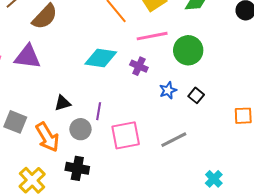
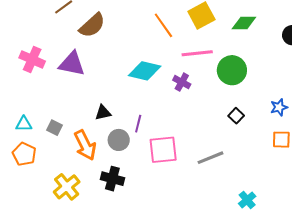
blue star: (168, 90) -> (279, 107), moved
gray square: (15, 122) -> (55, 128), size x0.7

